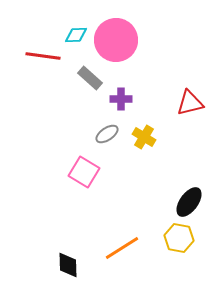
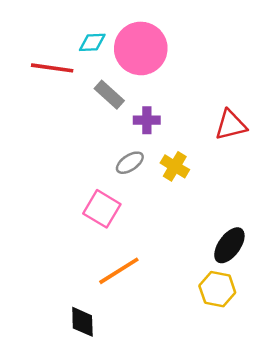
orange line: (122, 248) -> (119, 271), moved

